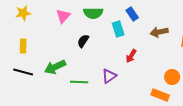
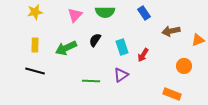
cyan rectangle: (118, 29) -> (122, 47), moved
green arrow: (55, 67) -> (66, 48), moved
orange circle: (172, 77) -> (184, 66), moved

